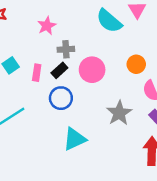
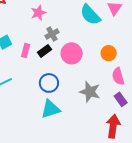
gray cross: (66, 49) -> (52, 34), turned -32
blue circle: (61, 98) -> (49, 83), moved
gray star: (119, 113) -> (90, 92), turned -30

